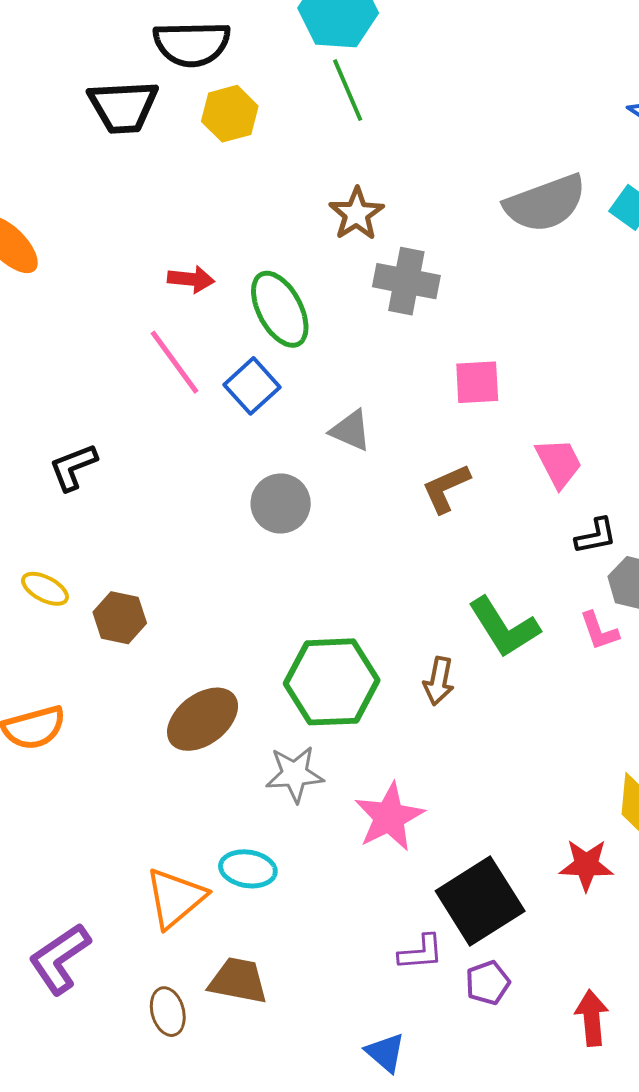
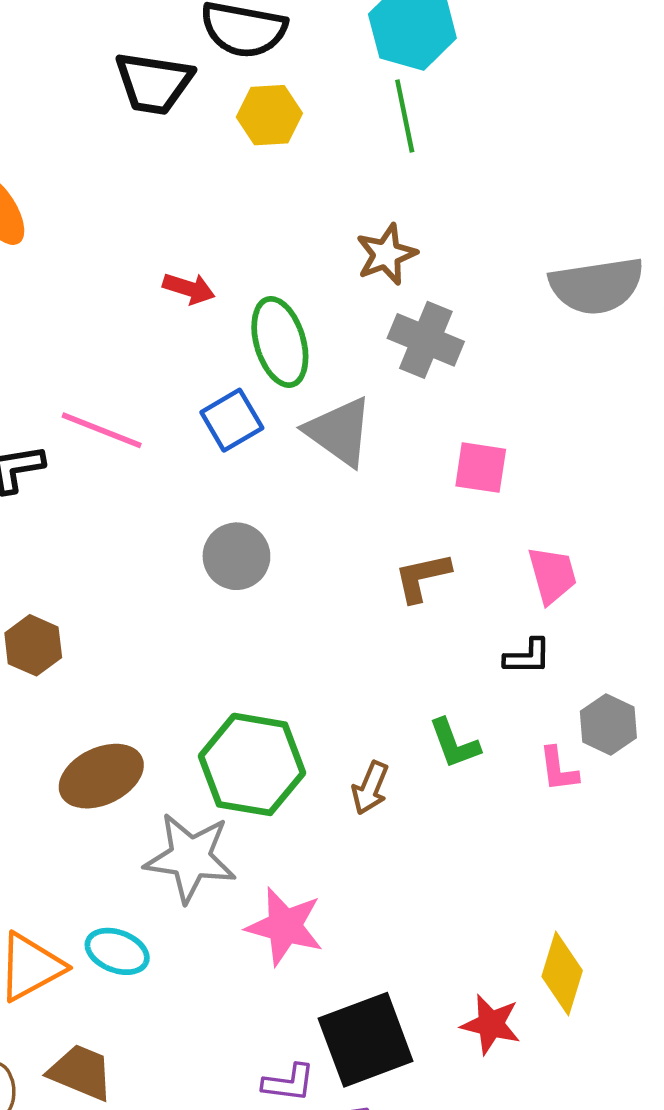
pink line: (175, 362) -> (102, 430), moved, turned -44
gray triangle: (351, 430) -> (339, 432), moved, size x1.5
black L-shape: (596, 536) -> (528, 657), moved
green L-shape: (504, 627) -> (454, 743), size x0.7
gray star: (295, 774) -> (190, 858), size x1.4
pink star: (389, 817) -> (285, 926), turned 30

